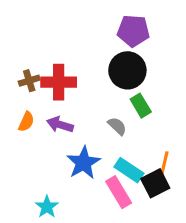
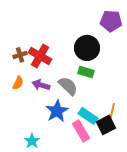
purple pentagon: (133, 31) -> (111, 21), moved
red cross: (59, 82) -> (40, 56), turned 30
green rectangle: (141, 106) -> (86, 72), moved, turned -42
gray semicircle: (117, 126) -> (68, 86), moved, size x1.5

